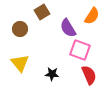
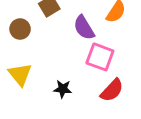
red semicircle: (89, 75) -> (112, 90), turned 66

